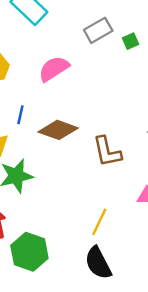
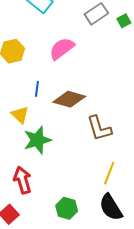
brown L-shape: (107, 152) -> (99, 128), moved
green hexagon: (29, 252) -> (67, 208), moved, size x0.7

